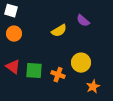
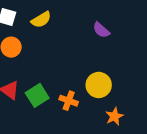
yellow semicircle: (59, 31) -> (41, 20), moved
green square: (34, 71) -> (37, 95), turned -36

